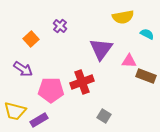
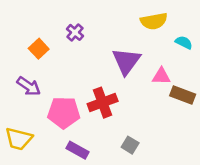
purple rectangle: (39, 120) -> (77, 150), moved, turned 60

